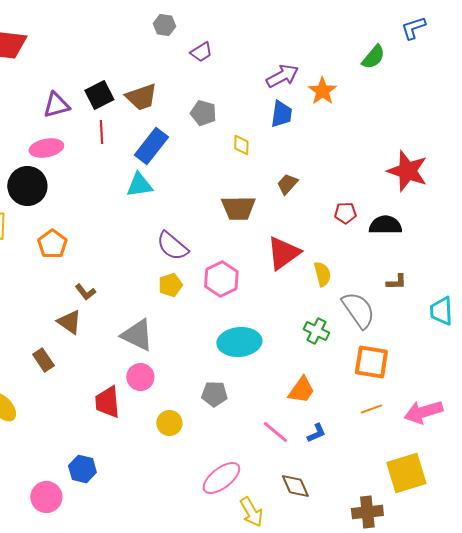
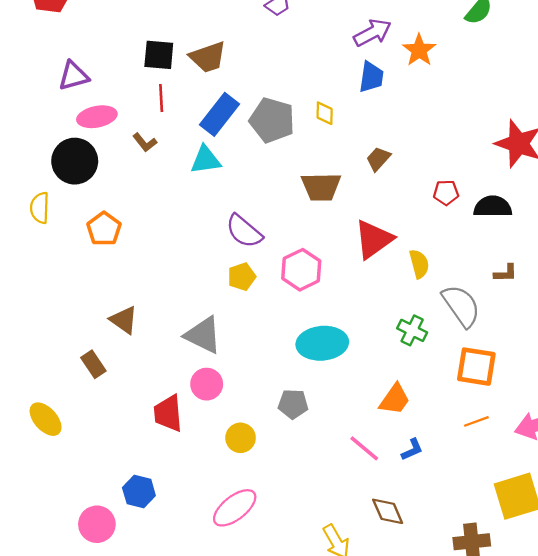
black square: (99, 95) -> (159, 55), turned 32
purple triangle: (56, 105) -> (74, 76), moved
gray pentagon: (203, 113) -> (272, 120), moved, size x1.5
brown L-shape: (85, 292) -> (145, 142), moved
pink ellipse: (221, 478) -> (235, 508), moved

